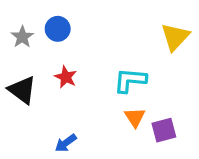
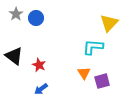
gray star: (22, 37) -> (16, 14), moved
red star: (66, 77) -> (39, 65), moved
cyan L-shape: (130, 80) -> (93, 47), moved

